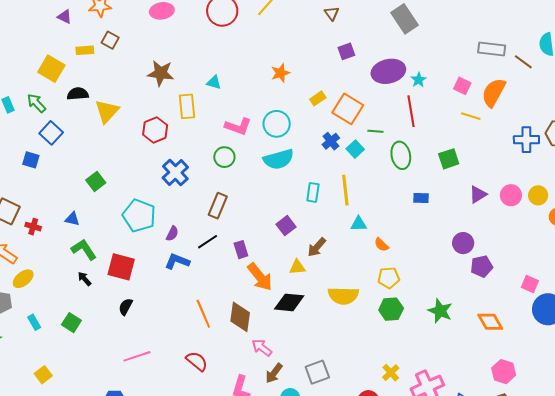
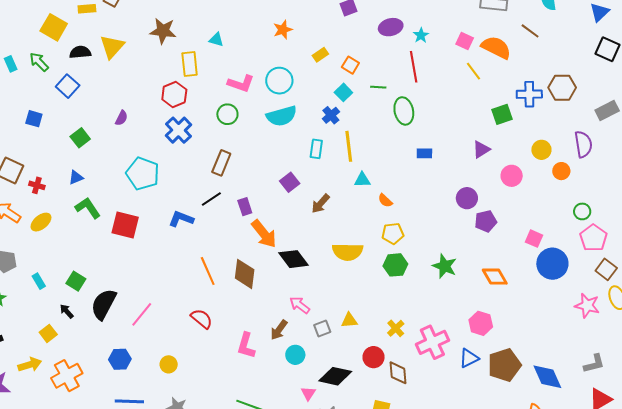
brown line: (523, 62) -> (530, 31), moved
purple ellipse: (388, 71) -> (391, 27), size x0.7
orange semicircle: (494, 93) -> (496, 47), turned 88
orange square: (348, 109) -> (350, 65), size x0.6
yellow triangle: (107, 111) -> (112, 47), moved
yellow line: (471, 116) -> (473, 71), turned 36
red hexagon: (155, 130) -> (174, 94), moved
blue square: (51, 133) -> (68, 86), moved
blue cross: (331, 141) -> (331, 115), moved
cyan square: (355, 149) -> (343, 92), moved
green square: (449, 159) -> (502, 114), moved
green square: (96, 181) -> (80, 138), moved
pink circle: (511, 195) -> (512, 176), moved
blue triangle: (72, 219) -> (76, 177), turned -35
purple semicircle: (172, 234) -> (121, 118), moved
yellow triangle: (297, 267) -> (349, 320), moved
yellow ellipse: (23, 279) -> (41, 222), moved
black arrow: (85, 279) -> (67, 311), moved
black diamond: (289, 302) -> (293, 259), turned 48
black semicircle: (126, 307) -> (104, 304), moved, size x1.8
pink arrow: (262, 348) -> (300, 305), moved
pink line: (137, 356) -> (142, 314), turned -32
gray square: (317, 372) -> (322, 329), size x0.7
pink hexagon: (504, 372) -> (481, 323), moved

